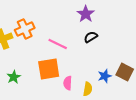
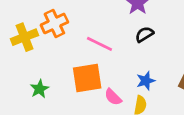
blue star: (105, 76) -> (146, 81), moved
pink semicircle: (68, 83) -> (113, 97), turned -48

